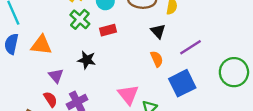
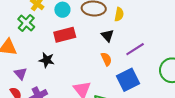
green cross: (80, 19) -> (26, 23), moved
red rectangle: (108, 30) -> (65, 35), size x1.5

